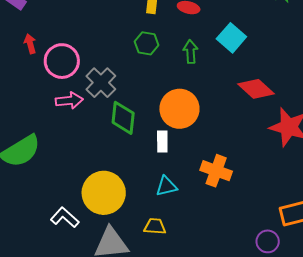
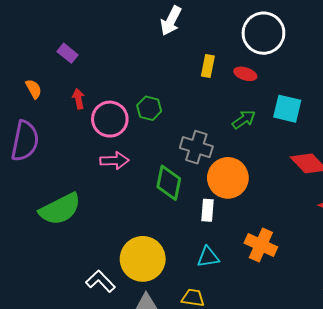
cyan square: (231, 38) -> (287, 109), turned -32
green hexagon: (147, 43) -> (149, 108), moved
green arrow: (190, 52) -> (244, 120), turned 55
gray cross: (101, 83) -> (196, 147), moved, turned -32

